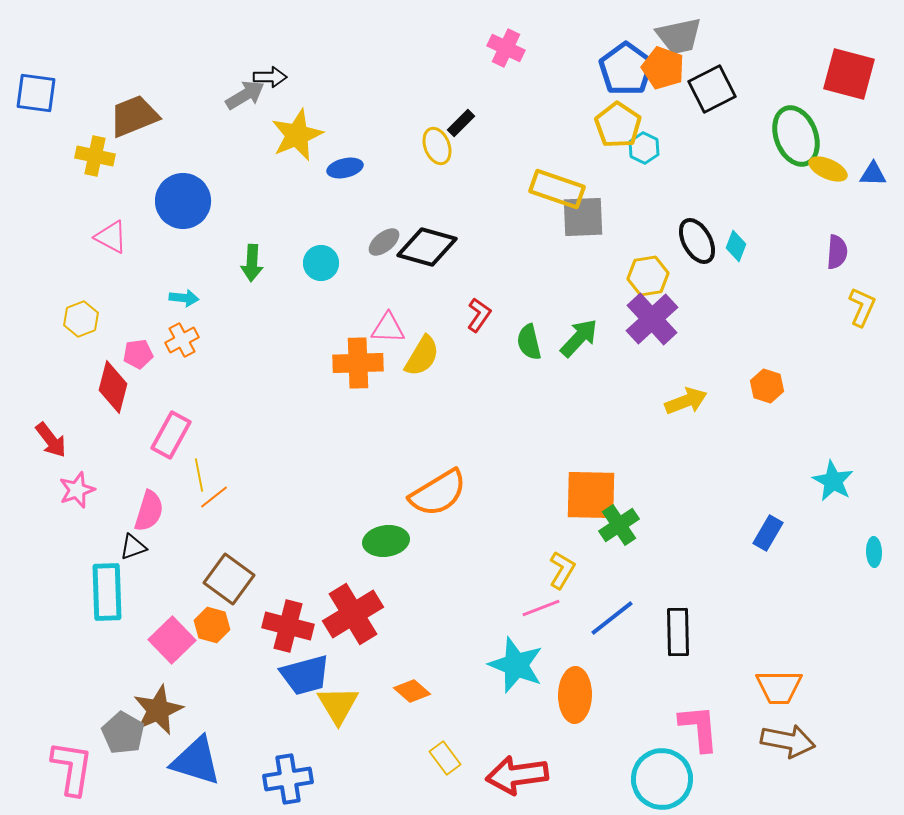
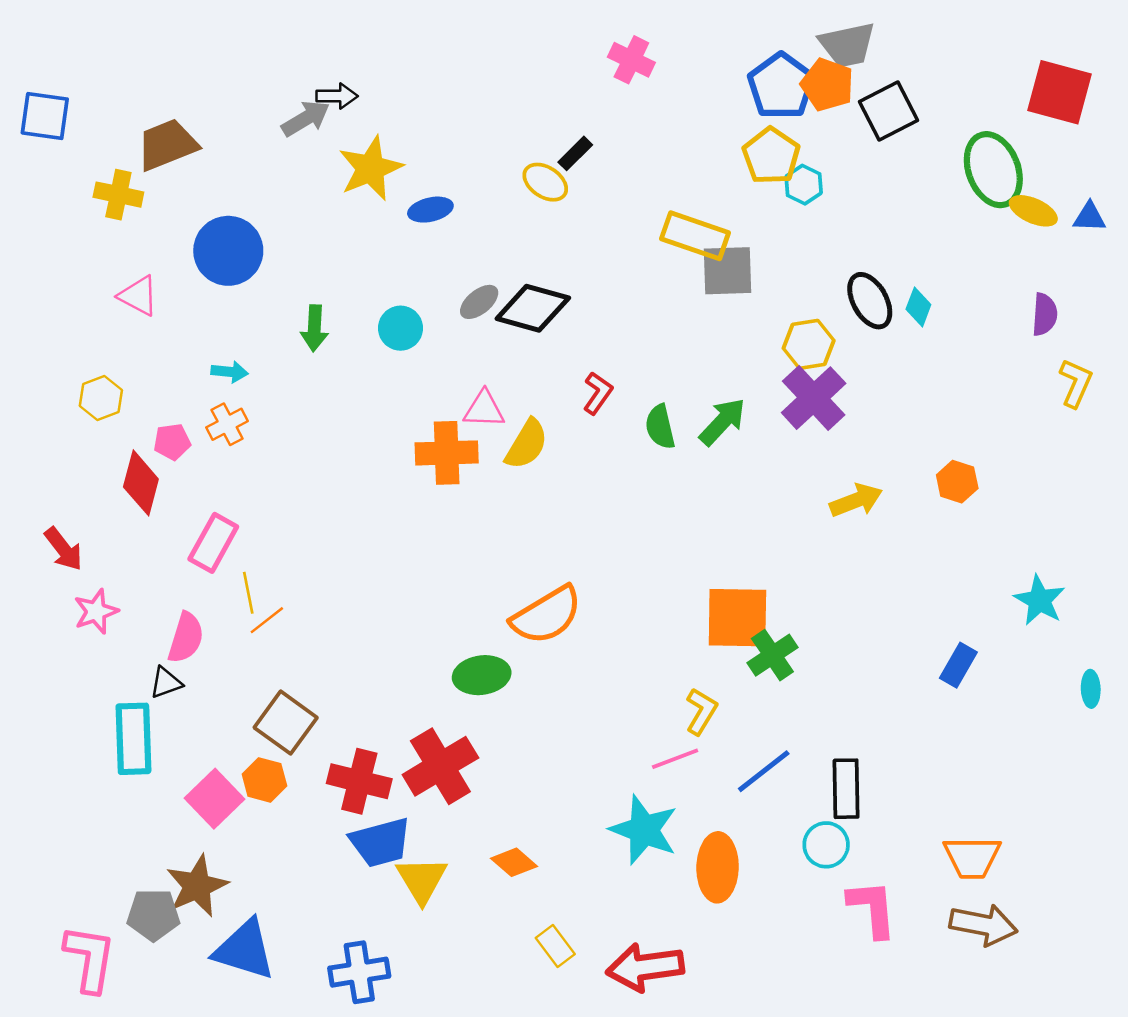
yellow ellipse: (437, 146) -> (545, 182), turned -36
gray pentagon: (123, 733) -> (153, 915), turned -30
cyan circle: (662, 779) -> (826, 845), moved, size x0.6

